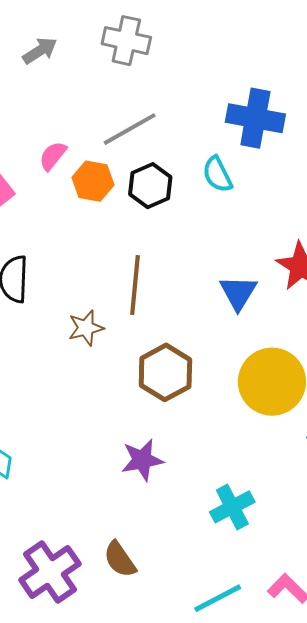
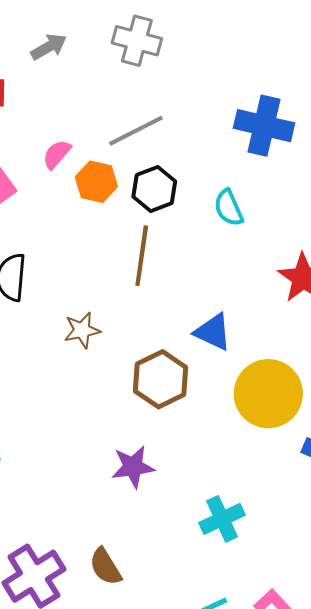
cyan semicircle: (217, 174) -> (229, 208), moved
brown line: (135, 285) -> (142, 256), moved
blue triangle: (238, 293) -> (213, 332), moved, turned -39

